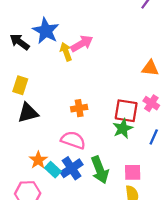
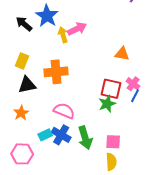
orange triangle: (150, 68) -> (122, 54), moved
orange cross: (79, 108) -> (56, 72), moved, size x1.6
blue line: (154, 137) -> (135, 96), moved
orange star: (38, 160) -> (21, 113), moved
blue cross: (72, 168) -> (61, 135), turned -30
cyan rectangle: (53, 170) -> (45, 135), turned -72

